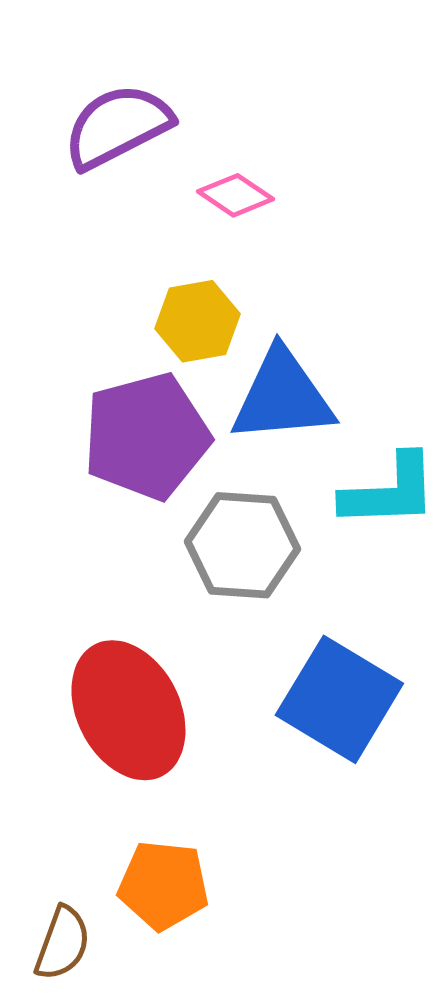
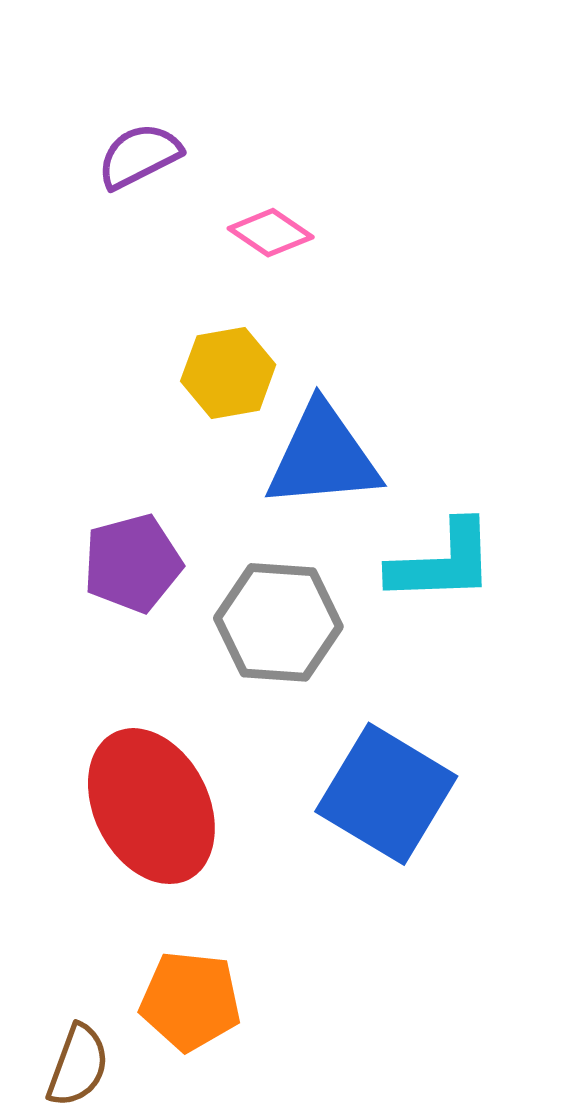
purple semicircle: (117, 126) -> (139, 156), size x0.7
purple pentagon: (146, 436) -> (132, 563), moved, size x0.7

